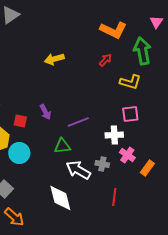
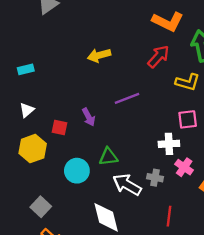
red arrow: (105, 60) -> (158, 56), size x1.5
purple line: (78, 122) -> (127, 98), moved
cyan circle: (19, 153) -> (77, 171), moved

